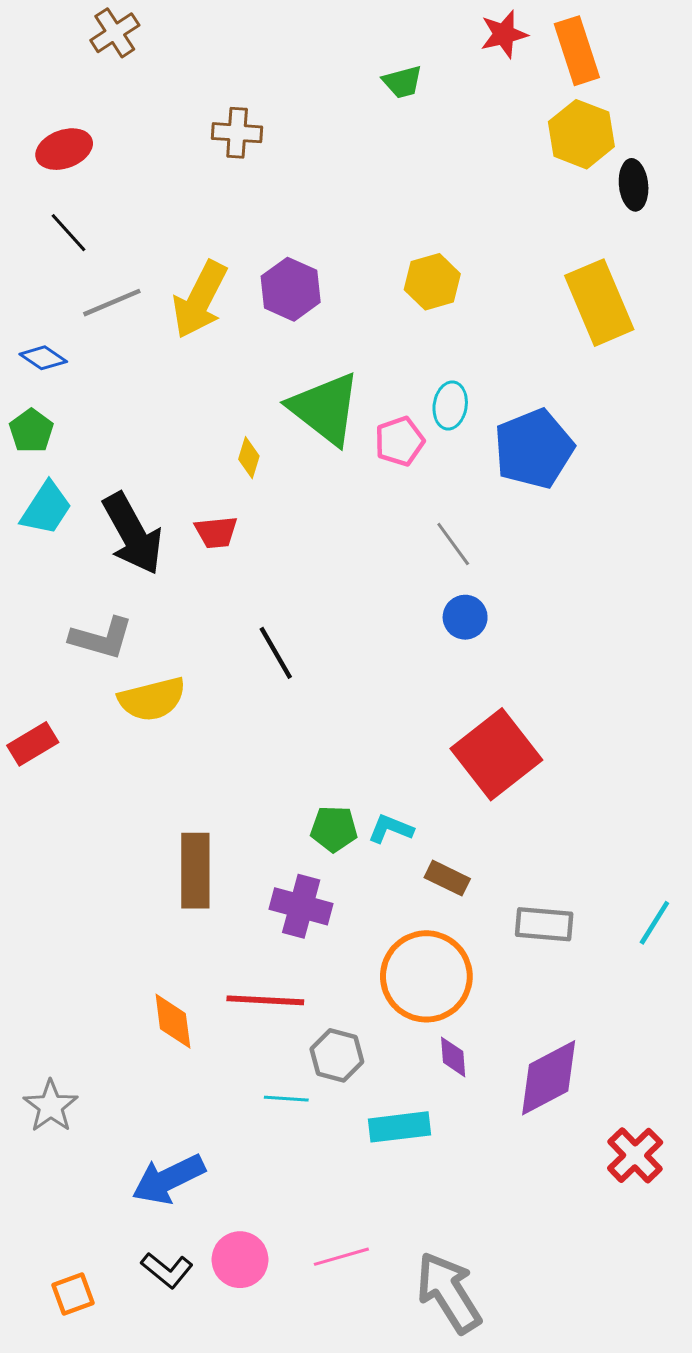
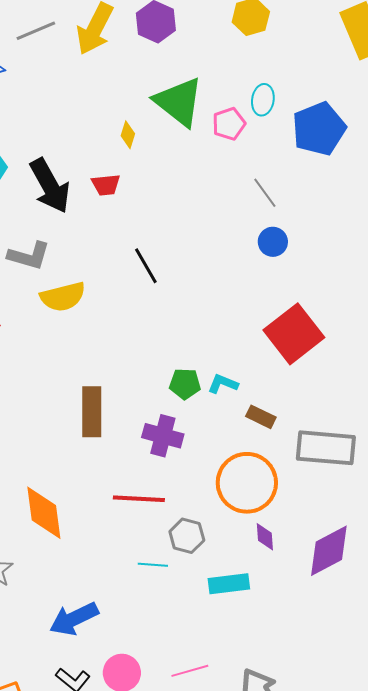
gray rectangle: (544, 924) -> (326, 448), size x1.5
orange diamond: (173, 1021) -> (44, 513), moved, size x1.4

